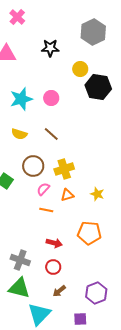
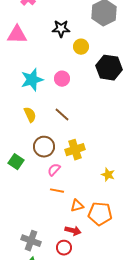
yellow circle: (80, 69) -> (81, 47), moved
yellow semicircle: (19, 134) -> (30, 115), turned -133
orange triangle: (67, 195) -> (77, 206), moved
red arrow: (54, 243) -> (73, 231), moved

